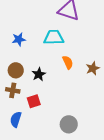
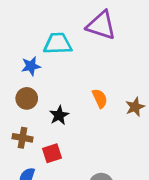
cyan trapezoid: (54, 37) -> (58, 44), moved
brown circle: (16, 70) -> (27, 98), moved

